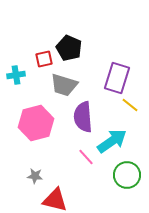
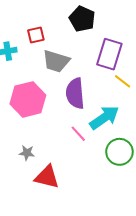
black pentagon: (69, 48) -> (82, 19), moved

